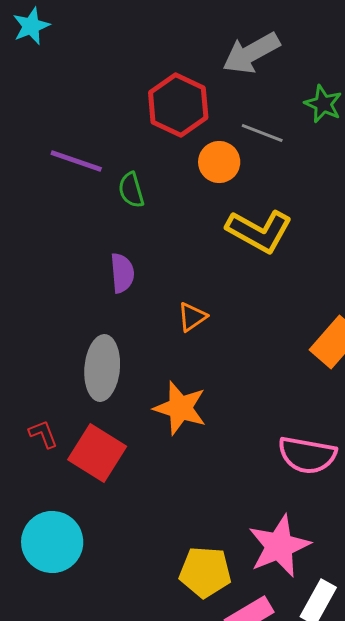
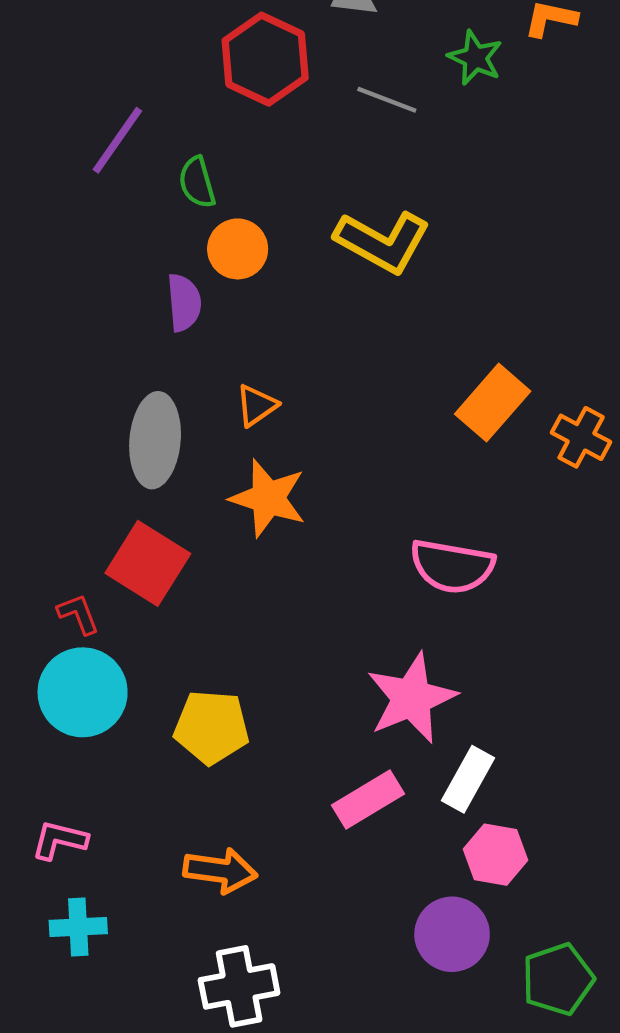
purple line: (76, 161) -> (117, 140), turned -74
orange circle: (219, 162) -> (238, 249), moved
orange triangle: (192, 317) -> (256, 405), moved
red L-shape: (43, 434) -> (78, 614), moved
yellow pentagon: (205, 572) -> (212, 727), moved

